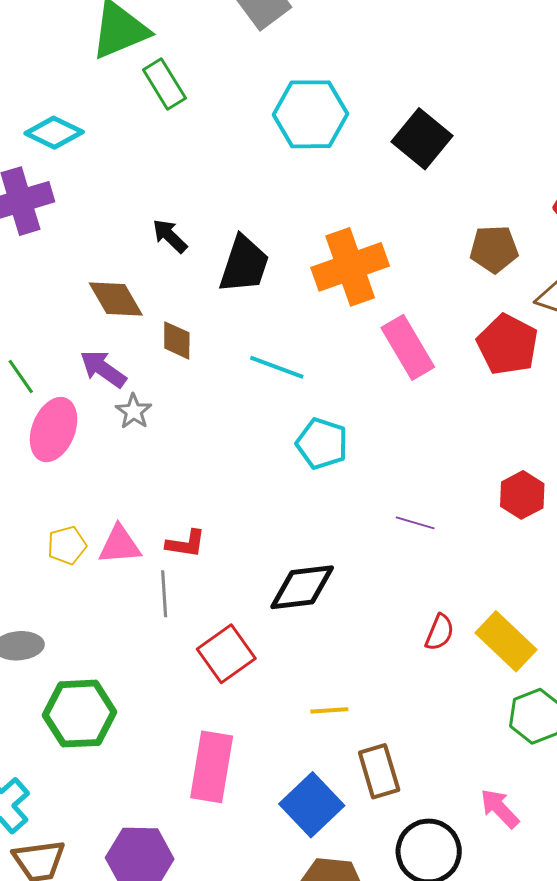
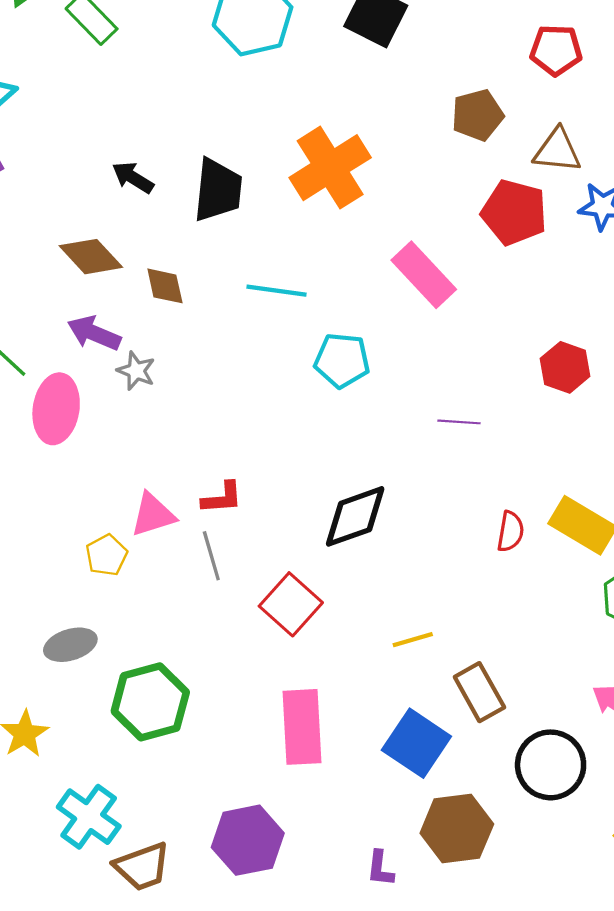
pink rectangle: (408, 347) -> (424, 275), moved
yellow pentagon: (67, 545) -> (106, 555), moved

